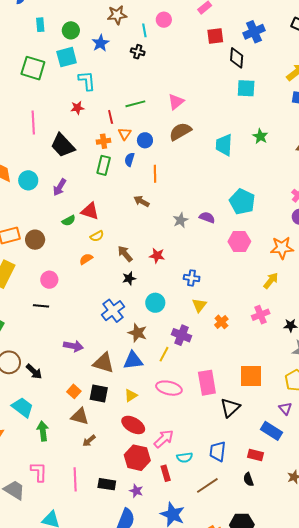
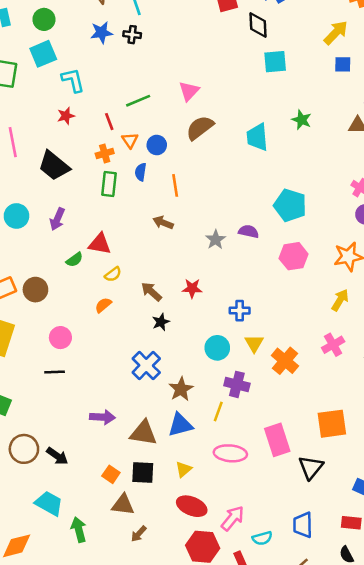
blue star: (100, 43) -> (101, 33), moved, turned 30
cyan circle: (155, 303) -> (217, 348), moved
orange cross: (221, 322) -> (285, 361), size x1.5
brown star: (137, 333) -> (181, 389), turned 30

